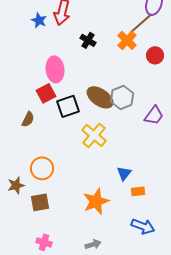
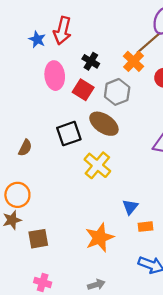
pink ellipse: (55, 69) -> (55, 76), moved
red square: (46, 93) -> (83, 90), moved, turned -30
gray hexagon: (122, 97) -> (117, 92), moved
orange circle: (42, 168) -> (17, 195), moved

